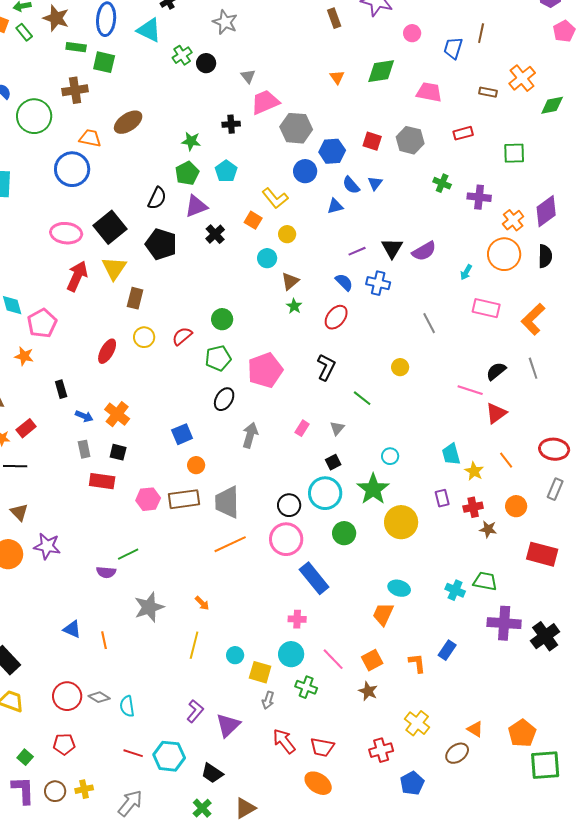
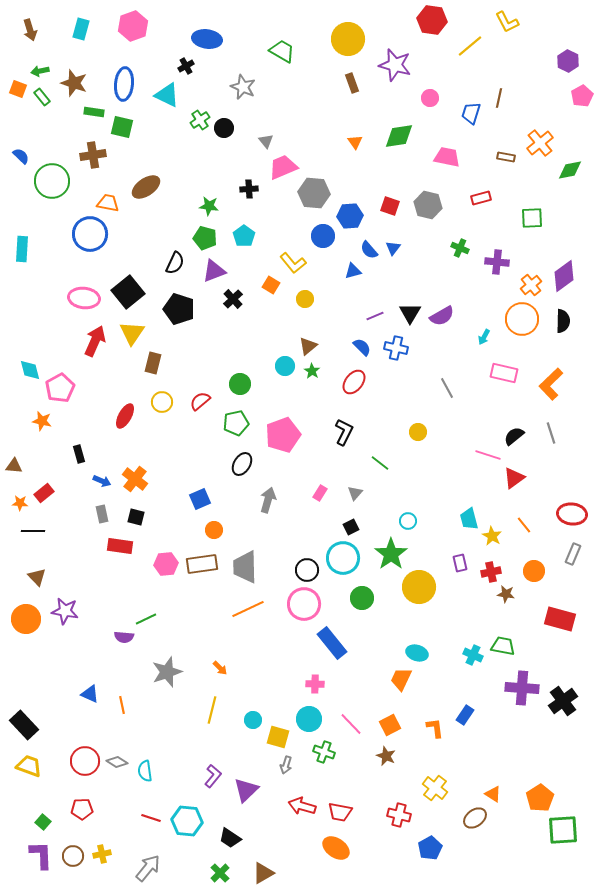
green pentagon: (187, 173) -> (205, 238), turned -30
cyan circle: (267, 258) -> (285, 366), moved
red arrow: (284, 741) -> (302, 806), turned -36
red cross: (381, 750) -> (399, 815), turned 30

